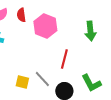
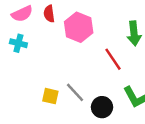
red line: (64, 59) -> (113, 59), moved, turned -48

